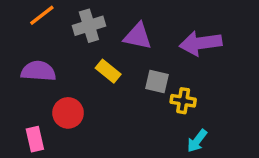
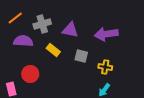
purple semicircle: (38, 71) -> (23, 41), moved
yellow cross: (183, 101) -> (105, 67), moved

